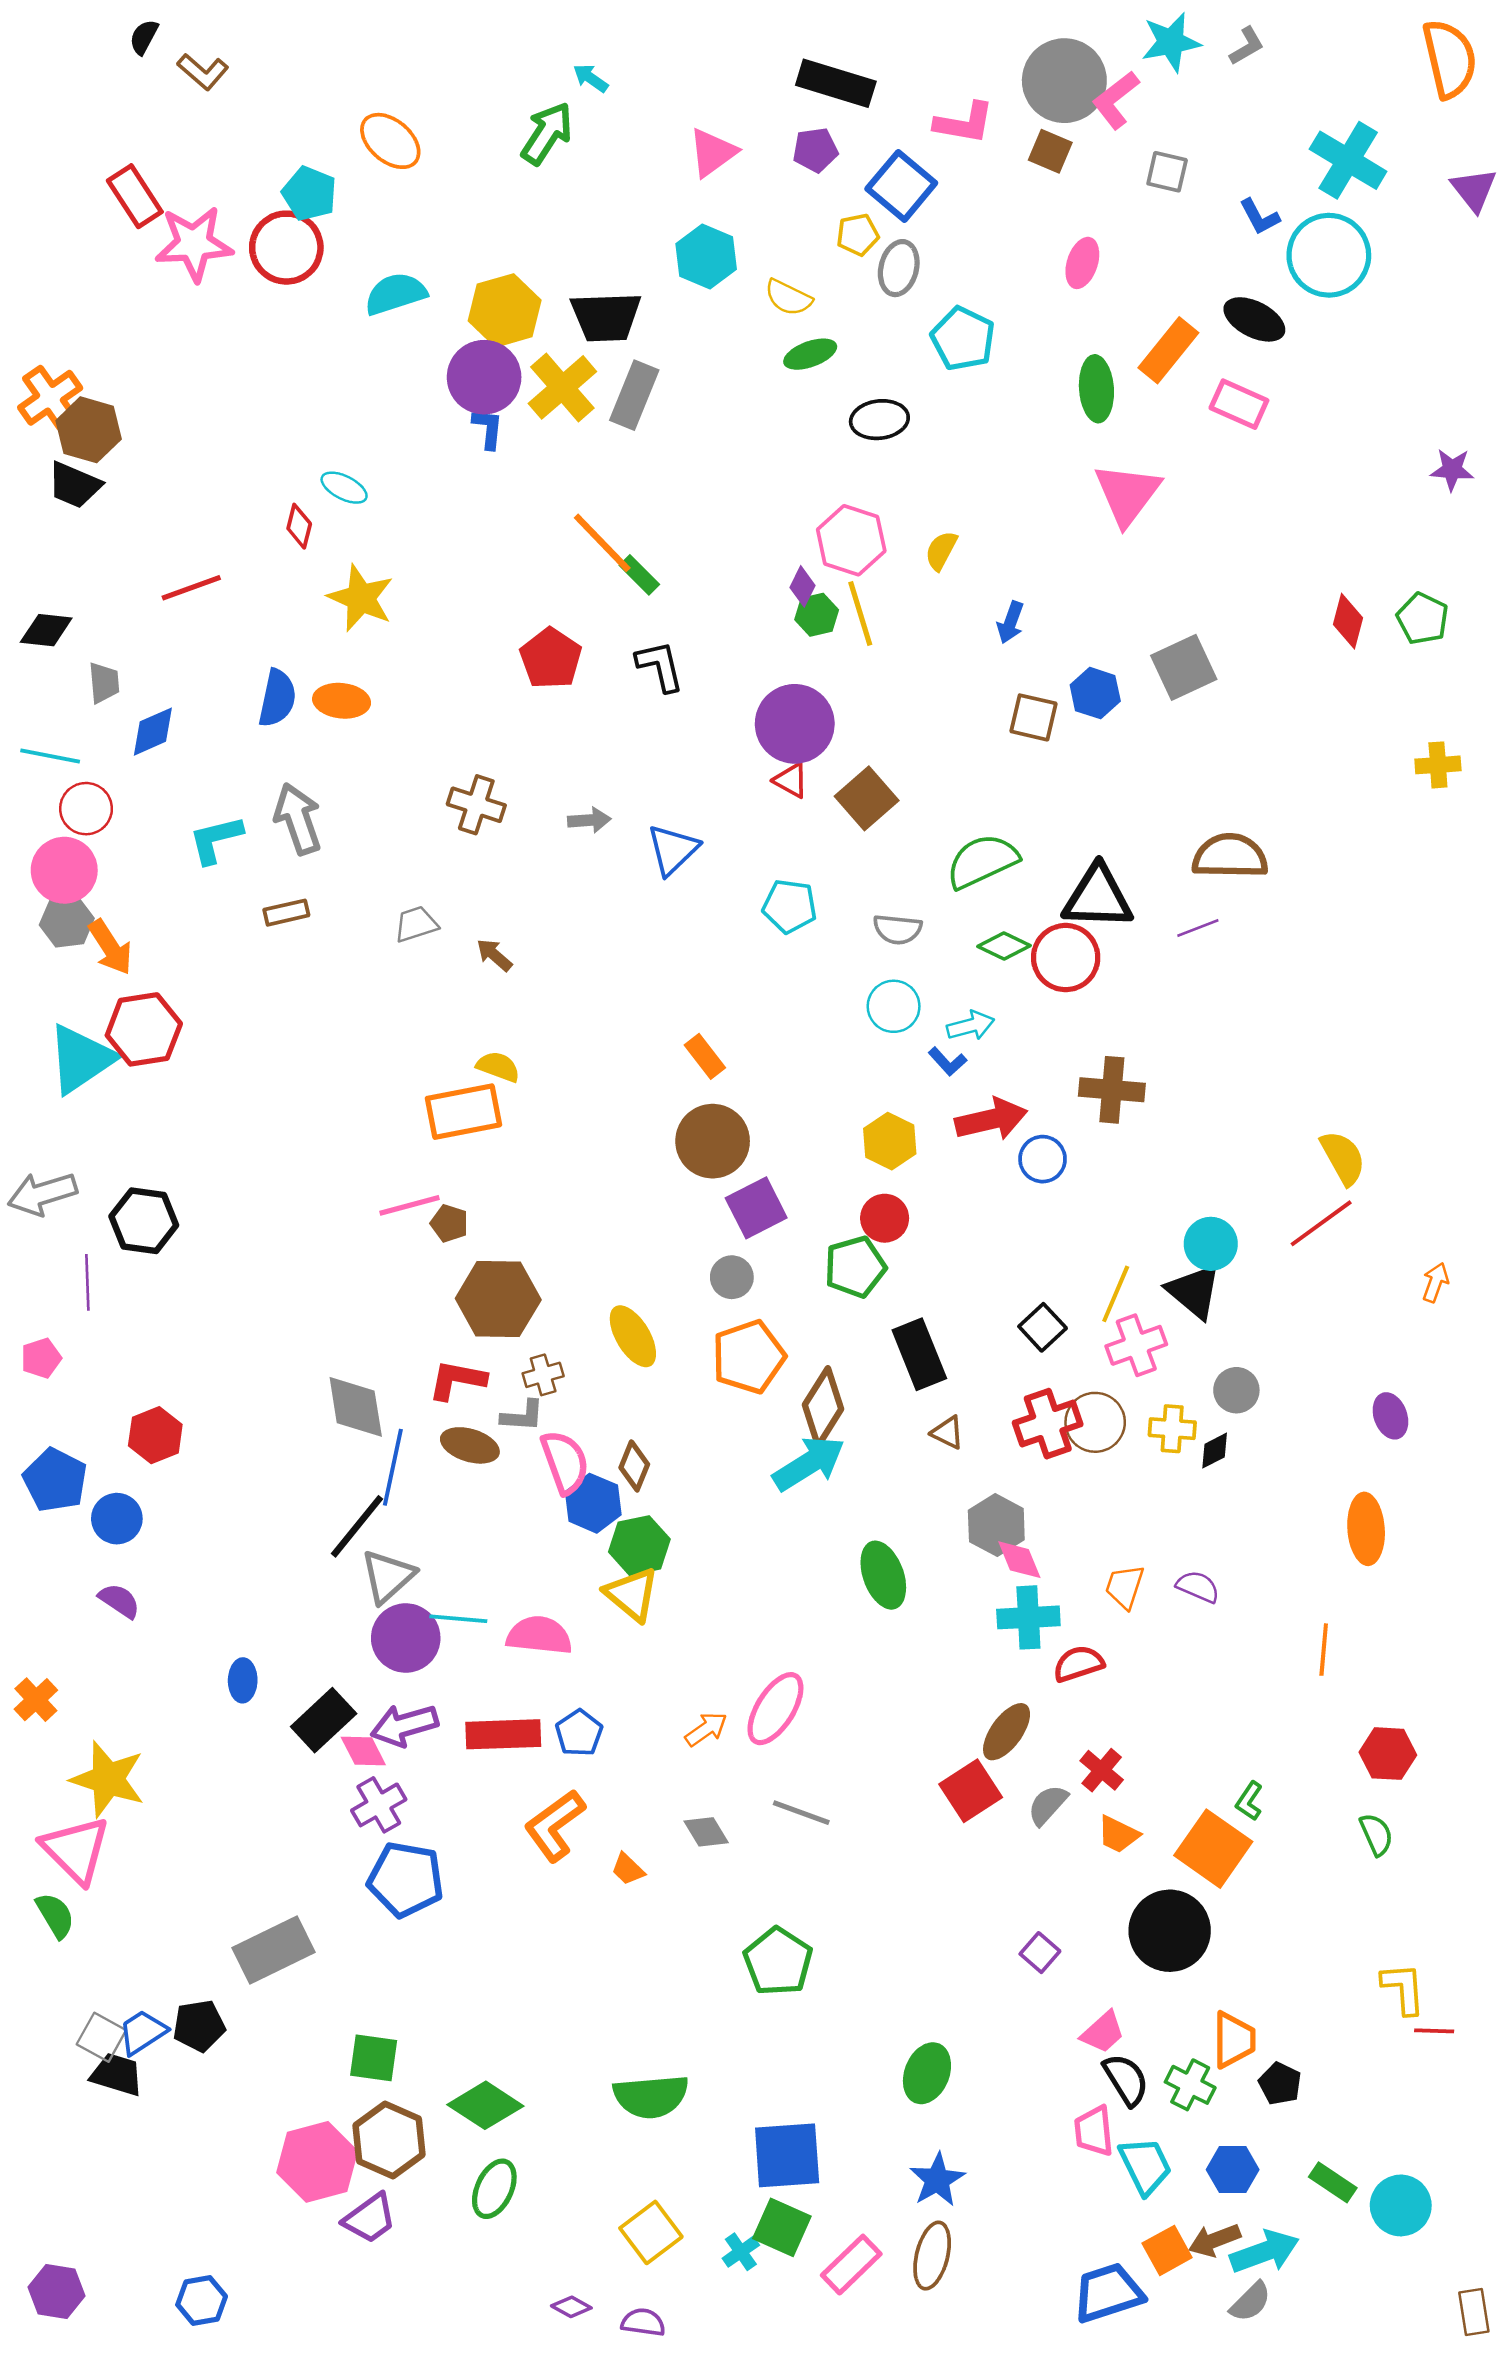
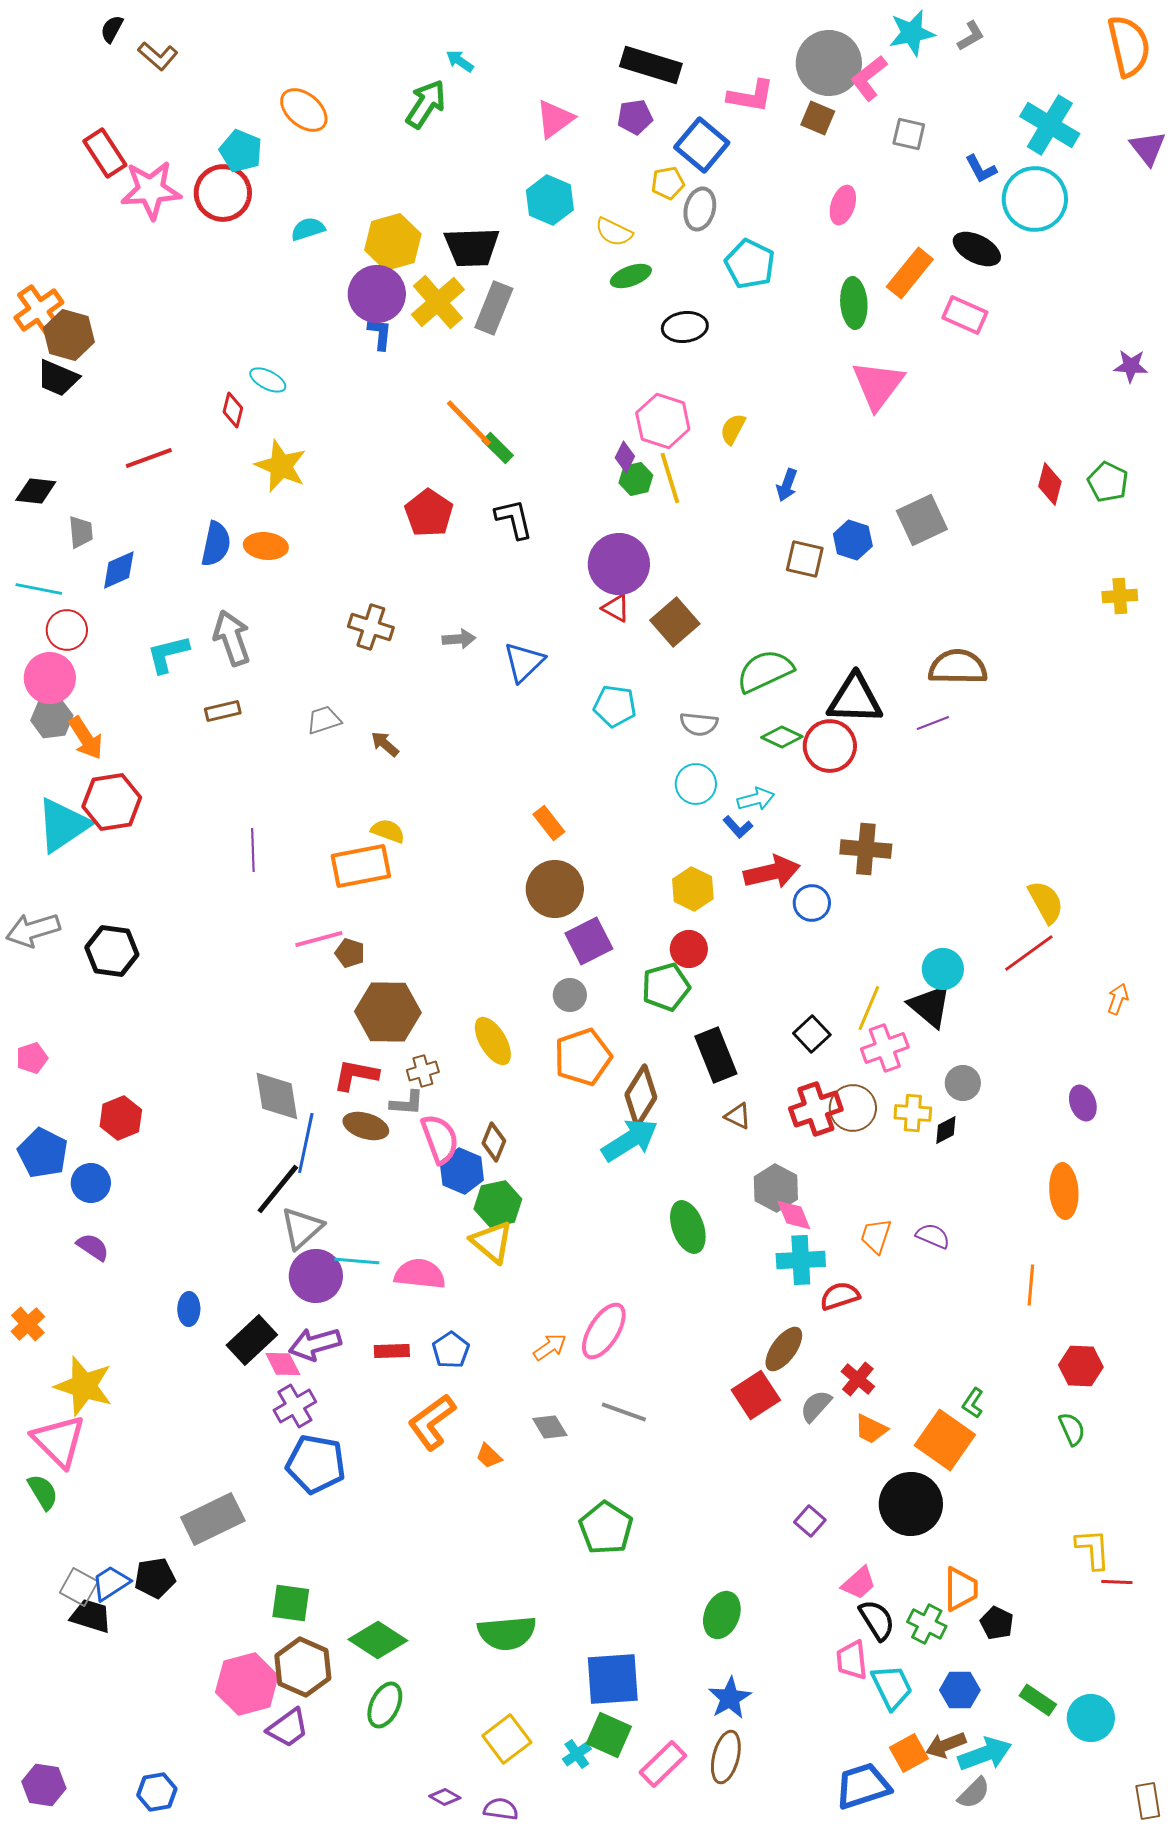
cyan semicircle: (395, 294) -> (308, 229), size x0.7
purple line: (87, 1282) -> (253, 850), moved
red rectangle: (503, 1734) -> (392, 1351), size x0.6

